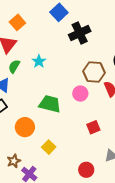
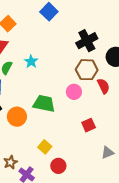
black cross: (80, 33) -> (87, 41), moved
orange circle: (25, 127) -> (17, 117), moved
red circle: (86, 170) -> (58, 166), moved

